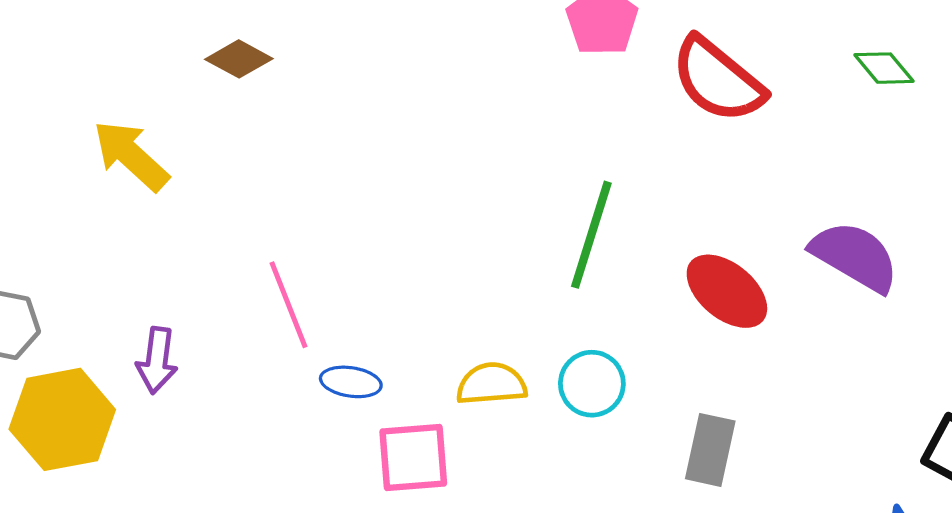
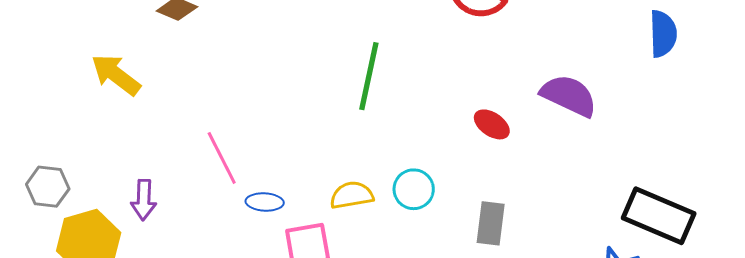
green line: (591, 235) -> (369, 76), moved
red ellipse: (727, 291) -> (492, 124), size x0.7

